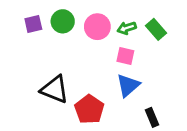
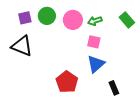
green rectangle: (156, 29) -> (127, 20), moved
black triangle: (55, 89) -> (22, 46), moved

